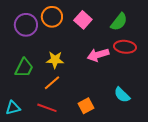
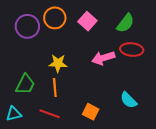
green trapezoid: (24, 68) -> (25, 84), moved
orange line: (52, 83) -> (55, 87), turned -54
orange square: (86, 106) -> (91, 112), turned -35

